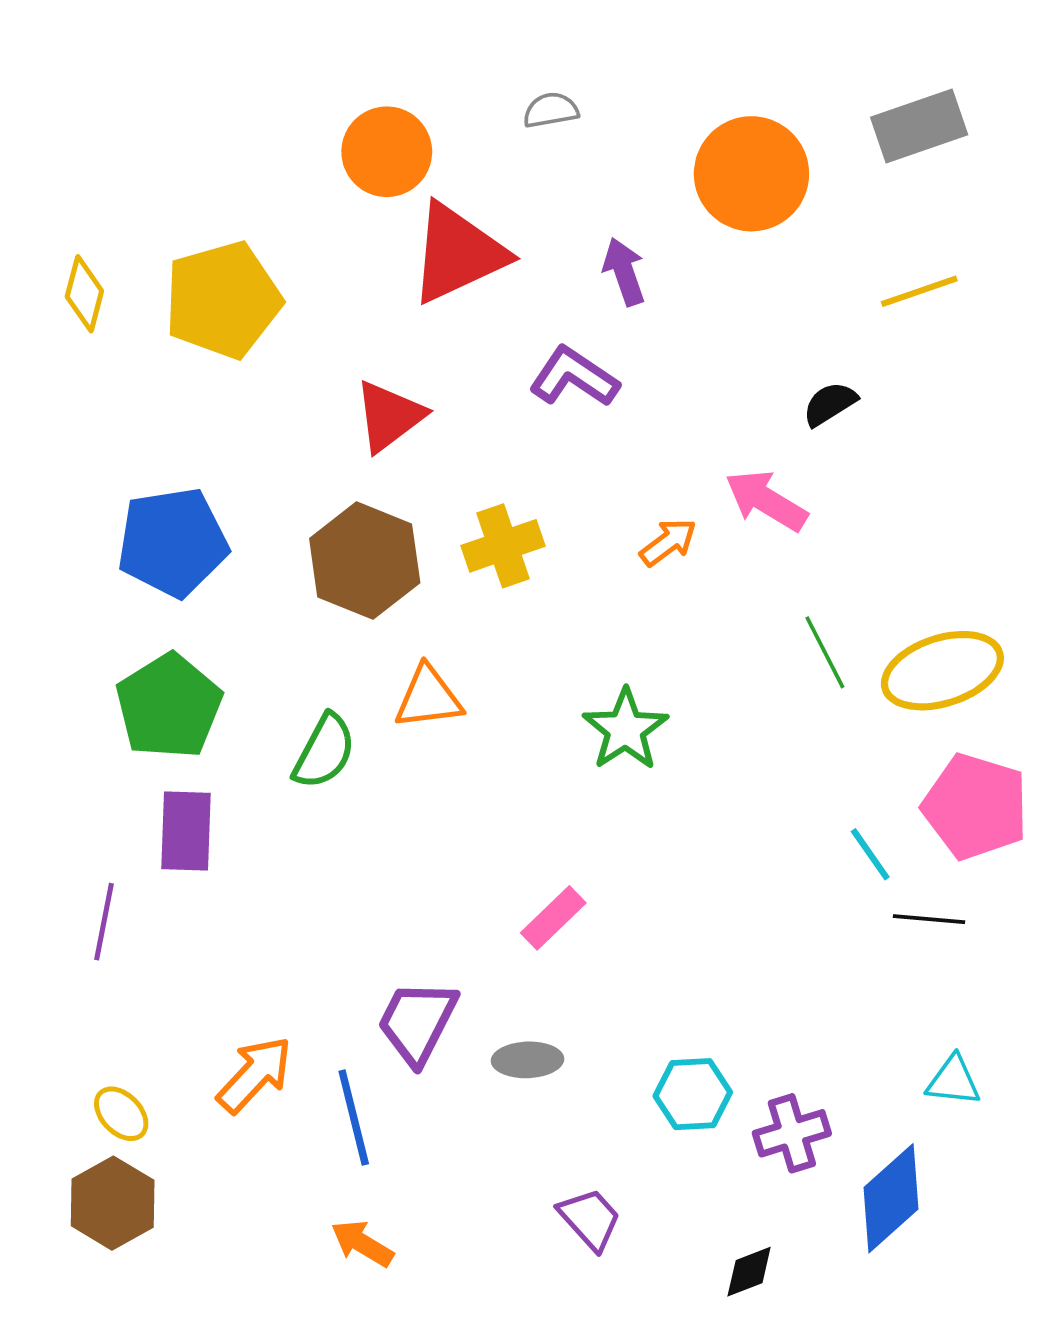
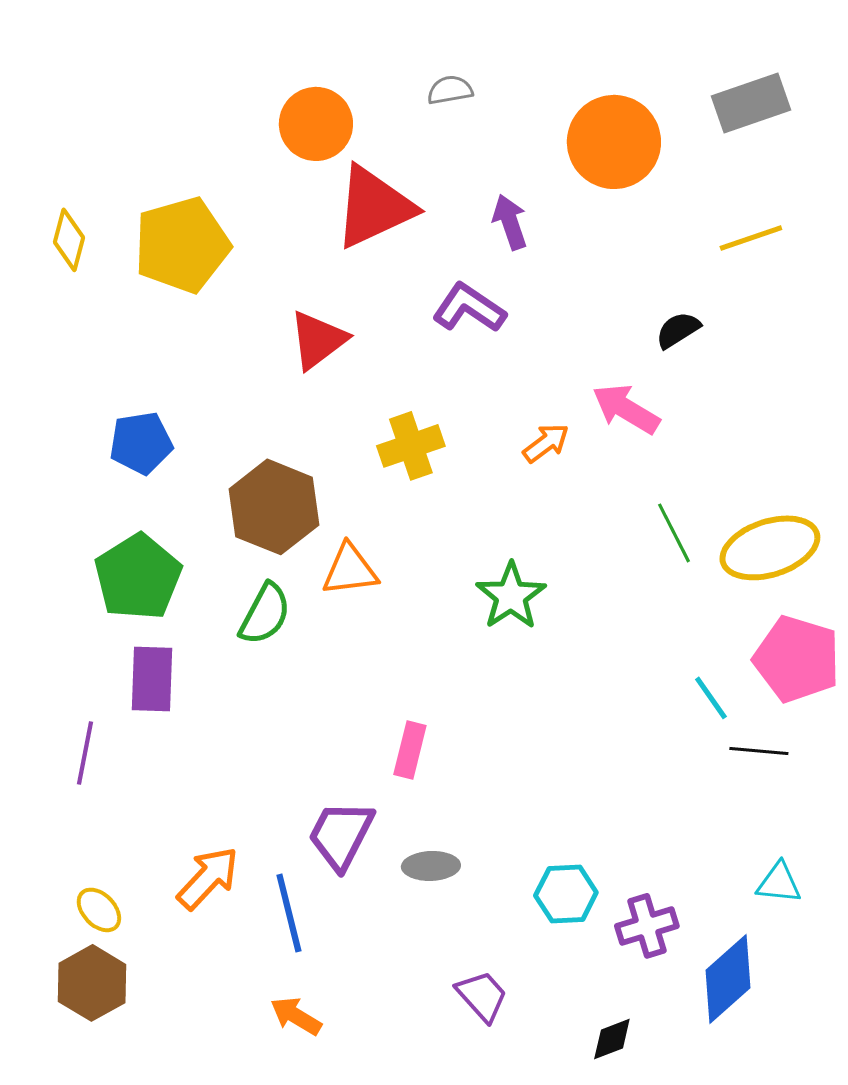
blue pentagon: (173, 542) -> (141, 443), size x0.7
brown hexagon: (365, 561) -> (274, 507), moved
pink rectangle: (553, 918) -> (410, 750), moved, turned -32

